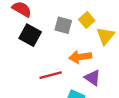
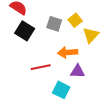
purple triangle: (93, 78) -> (78, 71), turned -35

